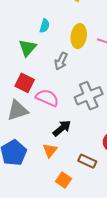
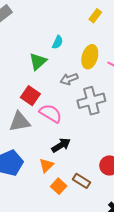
gray arrow: (61, 61) -> (69, 79), turned 36
gray cross: (89, 96) -> (91, 101), moved
orange square: (64, 180) -> (59, 186), moved

